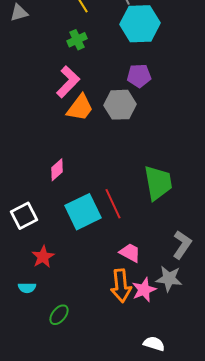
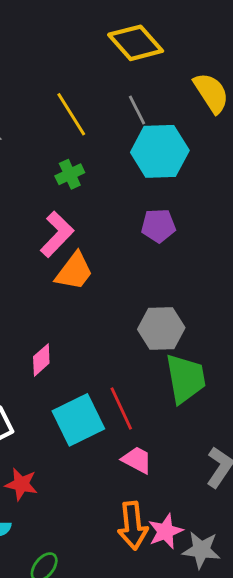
gray hexagon: (120, 105) -> (161, 329), moved
pink trapezoid: (130, 253) -> (137, 460), moved
red star: (43, 257) -> (21, 484), turned -30
gray star: (169, 279) -> (201, 550), moved

